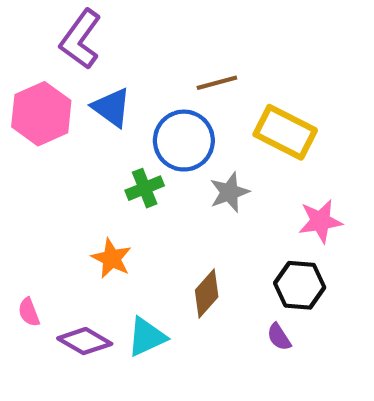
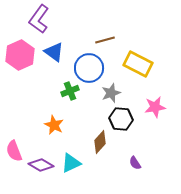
black hexagon: (300, 285) -> (121, 119), moved
pink semicircle: (29, 312) -> (14, 151), size x1.5

